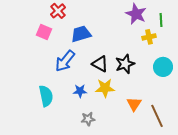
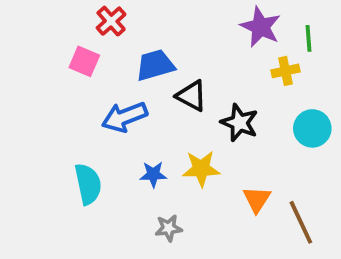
blue arrow: (65, 61) -> (125, 117), turned 30
black triangle: (100, 64) -> (192, 96), moved
black star: (125, 64) -> (239, 123), turned -30

